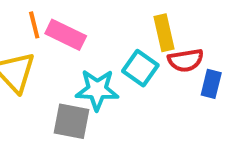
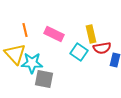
pink rectangle: (66, 35) -> (54, 34), moved
cyan star: (97, 90) -> (32, 63), moved

